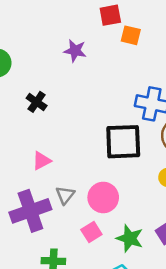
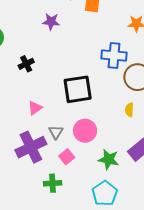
black cross: (37, 102) -> (26, 64), turned 35
black square: (123, 142) -> (78, 89), moved
pink square: (91, 232) -> (67, 157), moved

